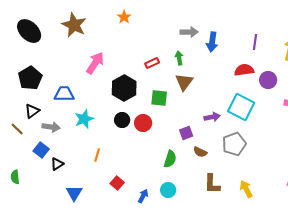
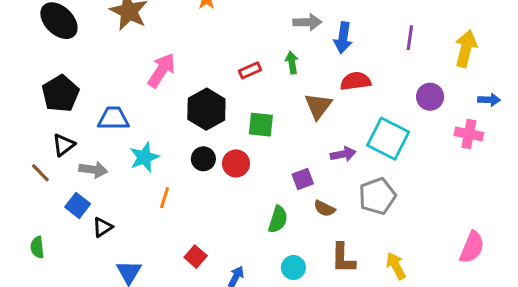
red semicircle: (244, 70) -> (356, 81), moved
brown triangle: (184, 82) -> (318, 106), moved
orange line: (97, 155) -> (165, 198), moved
cyan circle: (168, 190) -> (293, 267), moved

